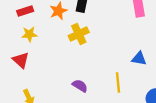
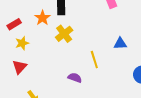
red triangle: (21, 60) -> (20, 67), turned 42
yellow line: (118, 82) -> (94, 60), moved

